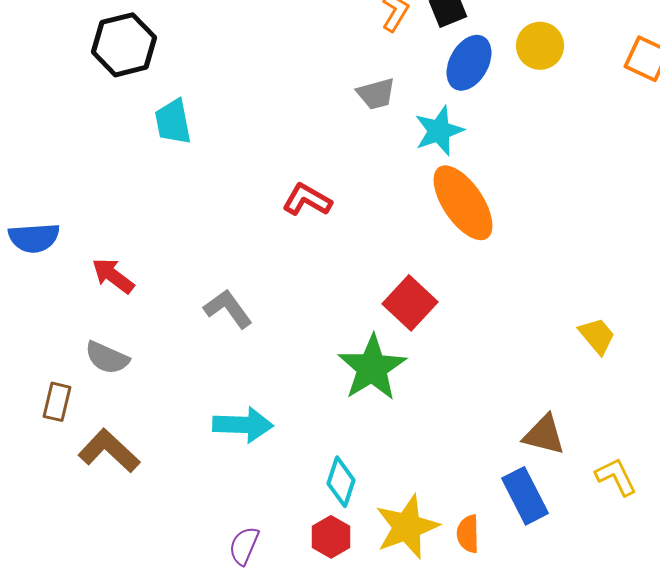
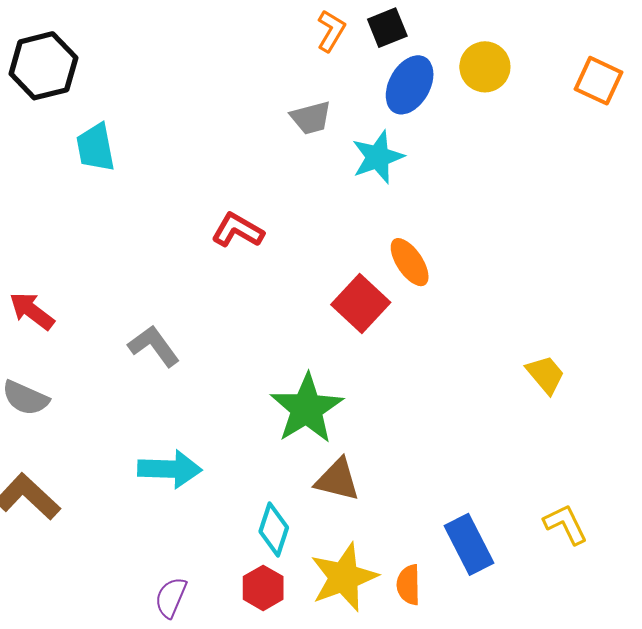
orange ellipse: (463, 203) -> (410, 262), moved, size x0.6
red square: (410, 303) -> (361, 304), moved
brown triangle: (544, 435) -> (337, 480), moved

